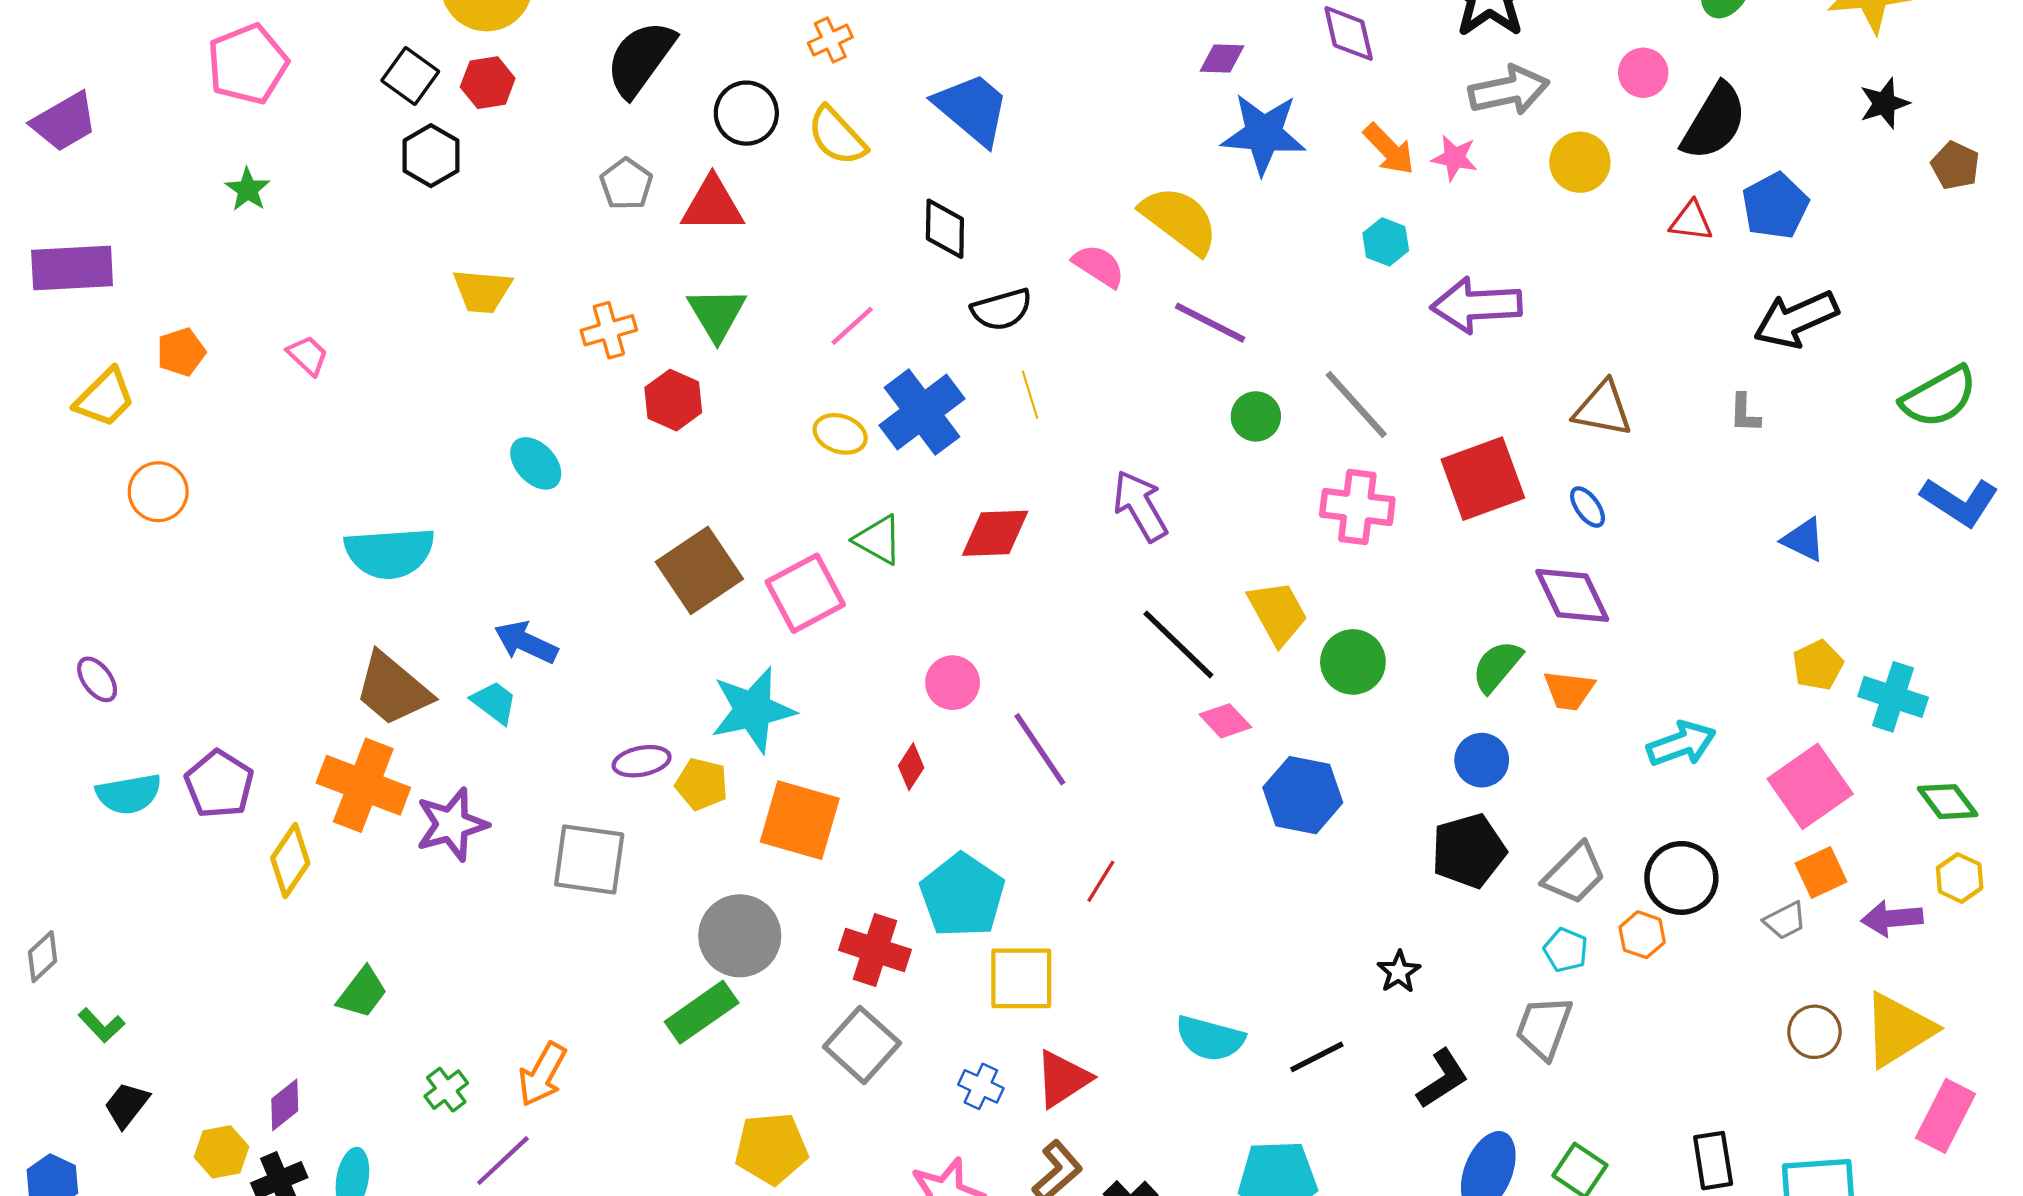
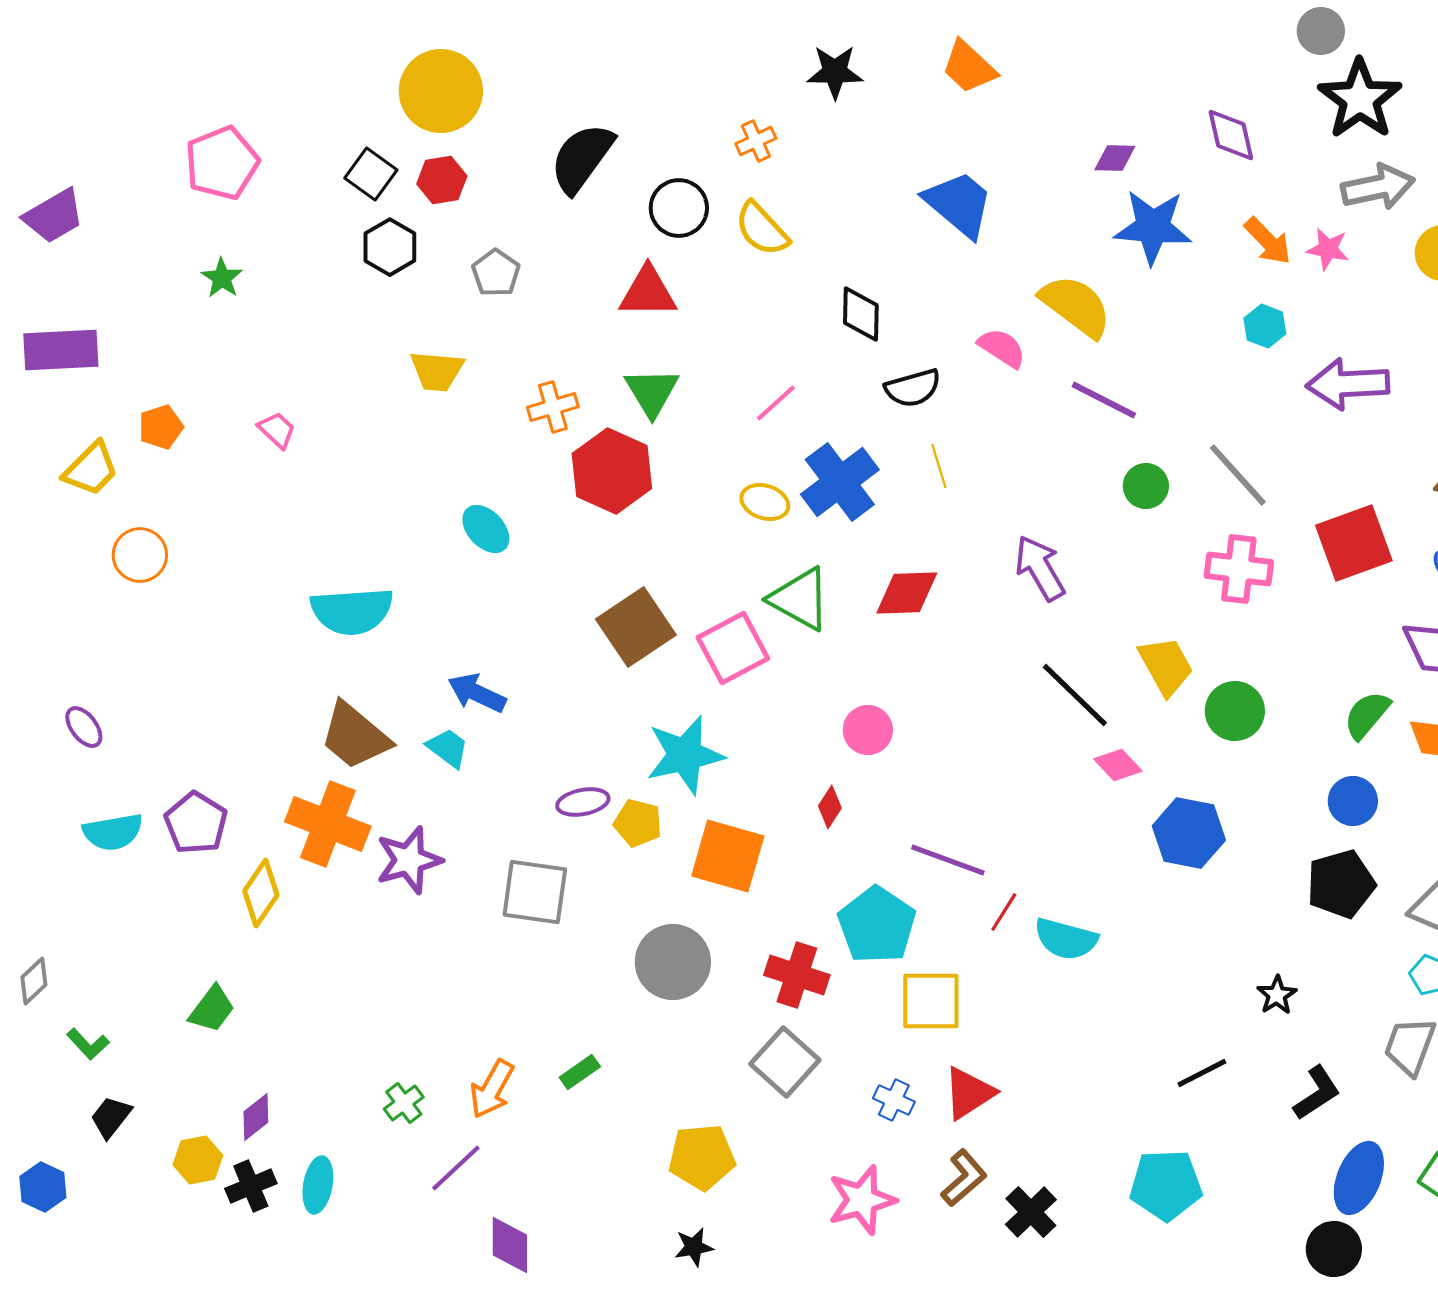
blue trapezoid: (972, 109) -> (959, 204), moved
gray pentagon: (626, 184) -> (496, 273), moved
red hexagon: (673, 400) -> (612, 471), size x1.5
green triangle: (878, 540) -> (800, 599), size x1.4
purple line: (1040, 749) -> (948, 860), moved, turned -36
green trapezoid: (362, 993) -> (212, 1009), moved
green rectangle: (702, 1012) -> (580, 1072), moved, size x0.6
cyan semicircle: (1210, 1038) -> (1066, 939), moved

